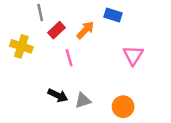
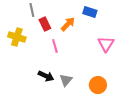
red rectangle: (57, 30) -> (45, 24), turned -72
gray triangle: (83, 100) -> (66, 80), turned -32

